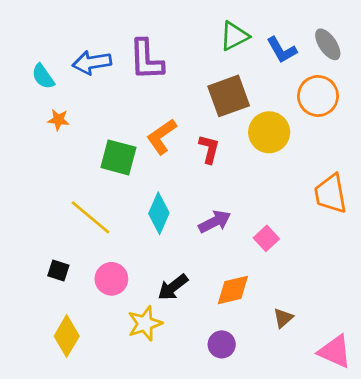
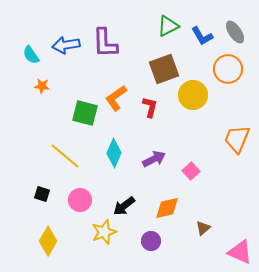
orange trapezoid: (331, 194) -> (237, 139), turned 32
purple circle: (222, 344) -> (151, 241), moved

